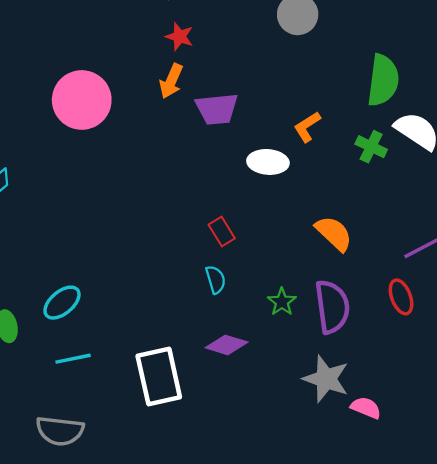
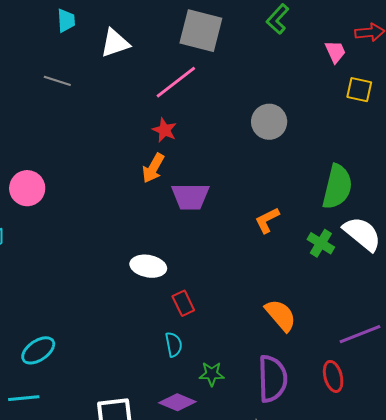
pink circle: (82, 100) -> (27, 188), moved, size x0.7
white ellipse: (268, 162) -> (148, 266), moved
green star: (282, 302) -> (212, 374), moved, turned 30
cyan line: (73, 359) -> (24, 398), moved

